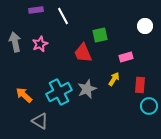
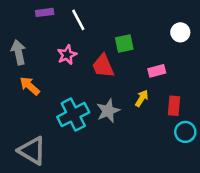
pink star: (40, 44) -> (67, 55), moved
orange arrow: (24, 95) -> (30, 86), moved
gray triangle: (40, 121) -> (32, 151), moved, size x1.4

